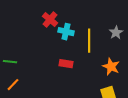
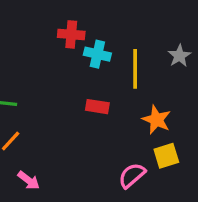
red cross: (50, 20) -> (71, 34), turned -35
orange star: (111, 67) -> (156, 120), moved

